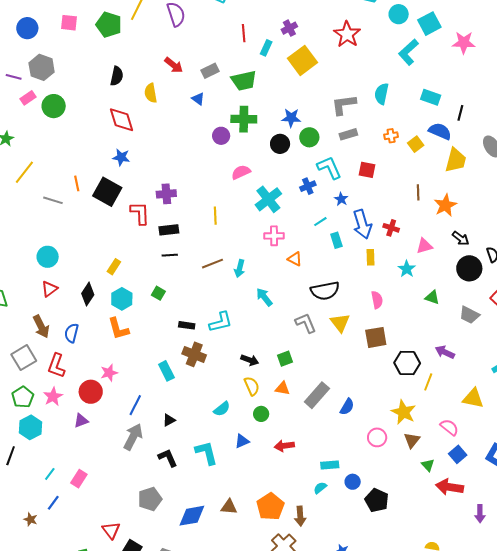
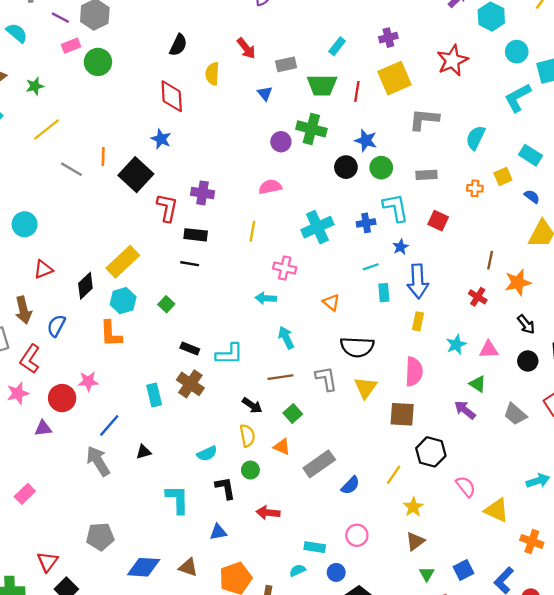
red line: (244, 33) -> (357, 91), moved
cyan rectangle: (266, 48) -> (337, 46), moved
gray L-shape: (344, 105) -> (424, 119), moved
blue semicircle: (440, 131) -> (532, 197), size x0.6
yellow square: (416, 144) -> (503, 176), moved
pink semicircle: (241, 172) -> (270, 187), moved
red cross: (391, 228) -> (478, 297), moved
pink cross: (274, 236) -> (285, 268), moved
pink triangle: (424, 246) -> (489, 350), moved
cyan circle: (48, 257) -> (25, 224), moved
brown line: (213, 264) -> (280, 377), moved
yellow rectangle: (114, 267) -> (123, 262), size x1.8
black circle: (469, 268) -> (528, 361), size x0.7
cyan arrow: (240, 269) -> (266, 298), turned 66
pink semicircle: (377, 300) -> (414, 372), size x1.4
purple arrow: (445, 352) -> (465, 410), moved
green square: (285, 359) -> (293, 413), turned -35
yellow line: (428, 382) -> (394, 475), moved
yellow star: (404, 412) -> (413, 507), size x0.7
pink semicircle: (449, 427) -> (466, 487), moved
gray arrow: (133, 437) -> (98, 461), turned -72
pink circle: (377, 437) -> (357, 535), moved
blue triangle: (242, 441) -> (218, 532), moved
black L-shape: (168, 458) -> (225, 488), moved

